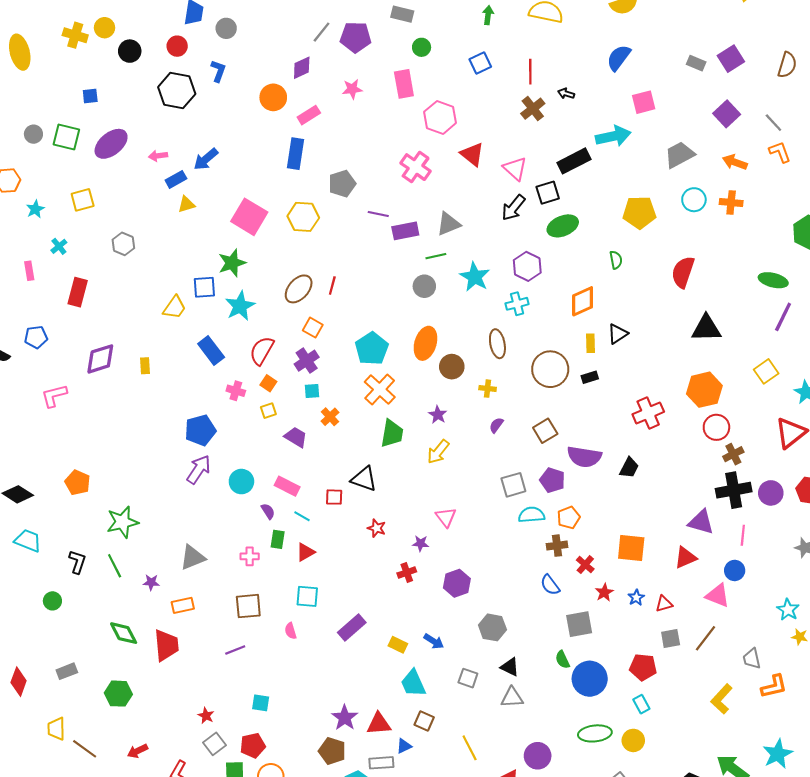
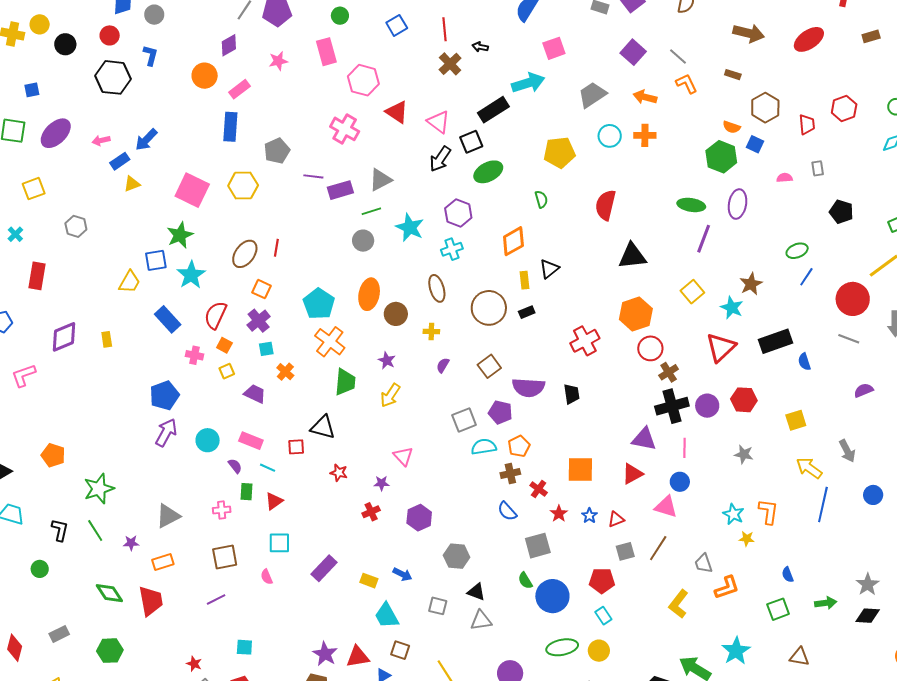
black trapezoid: (629, 468) -> (572, 394), turned -30

